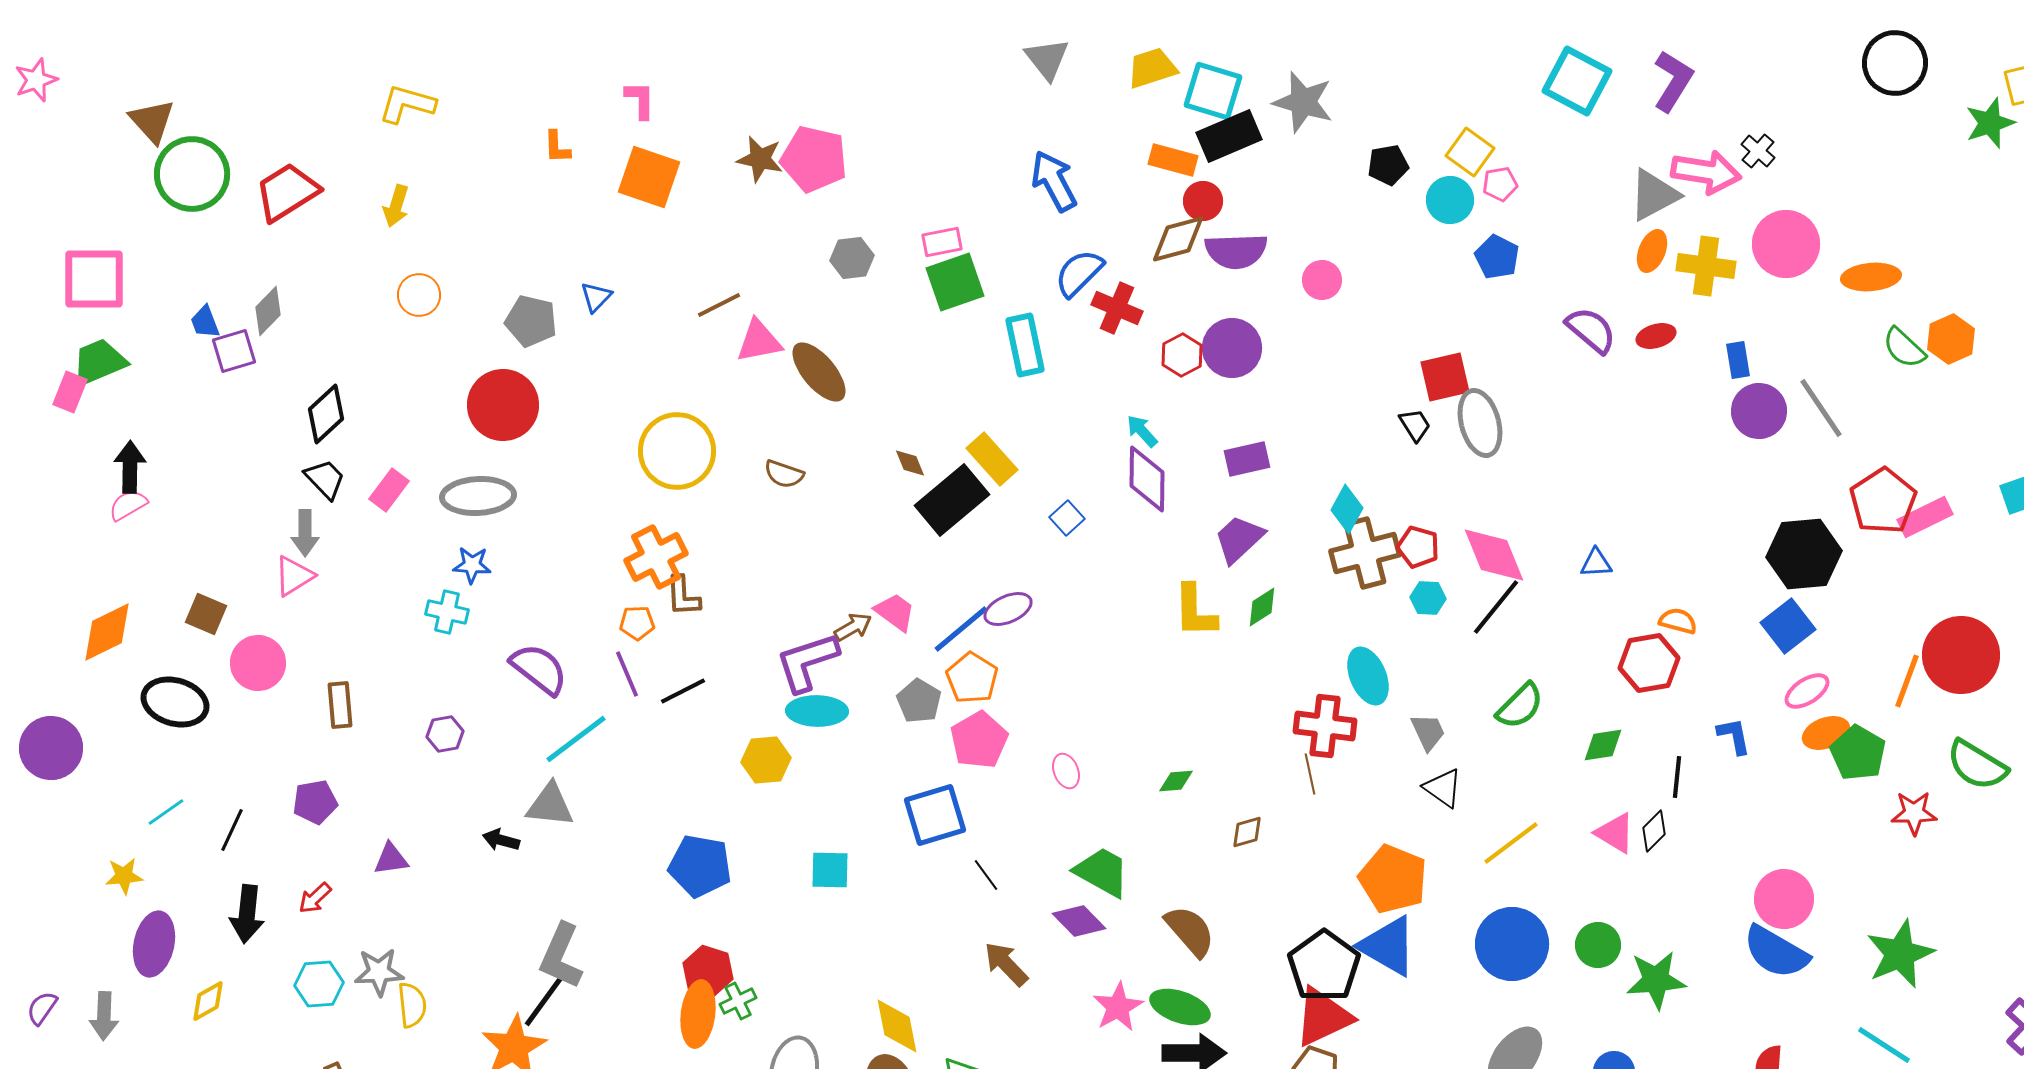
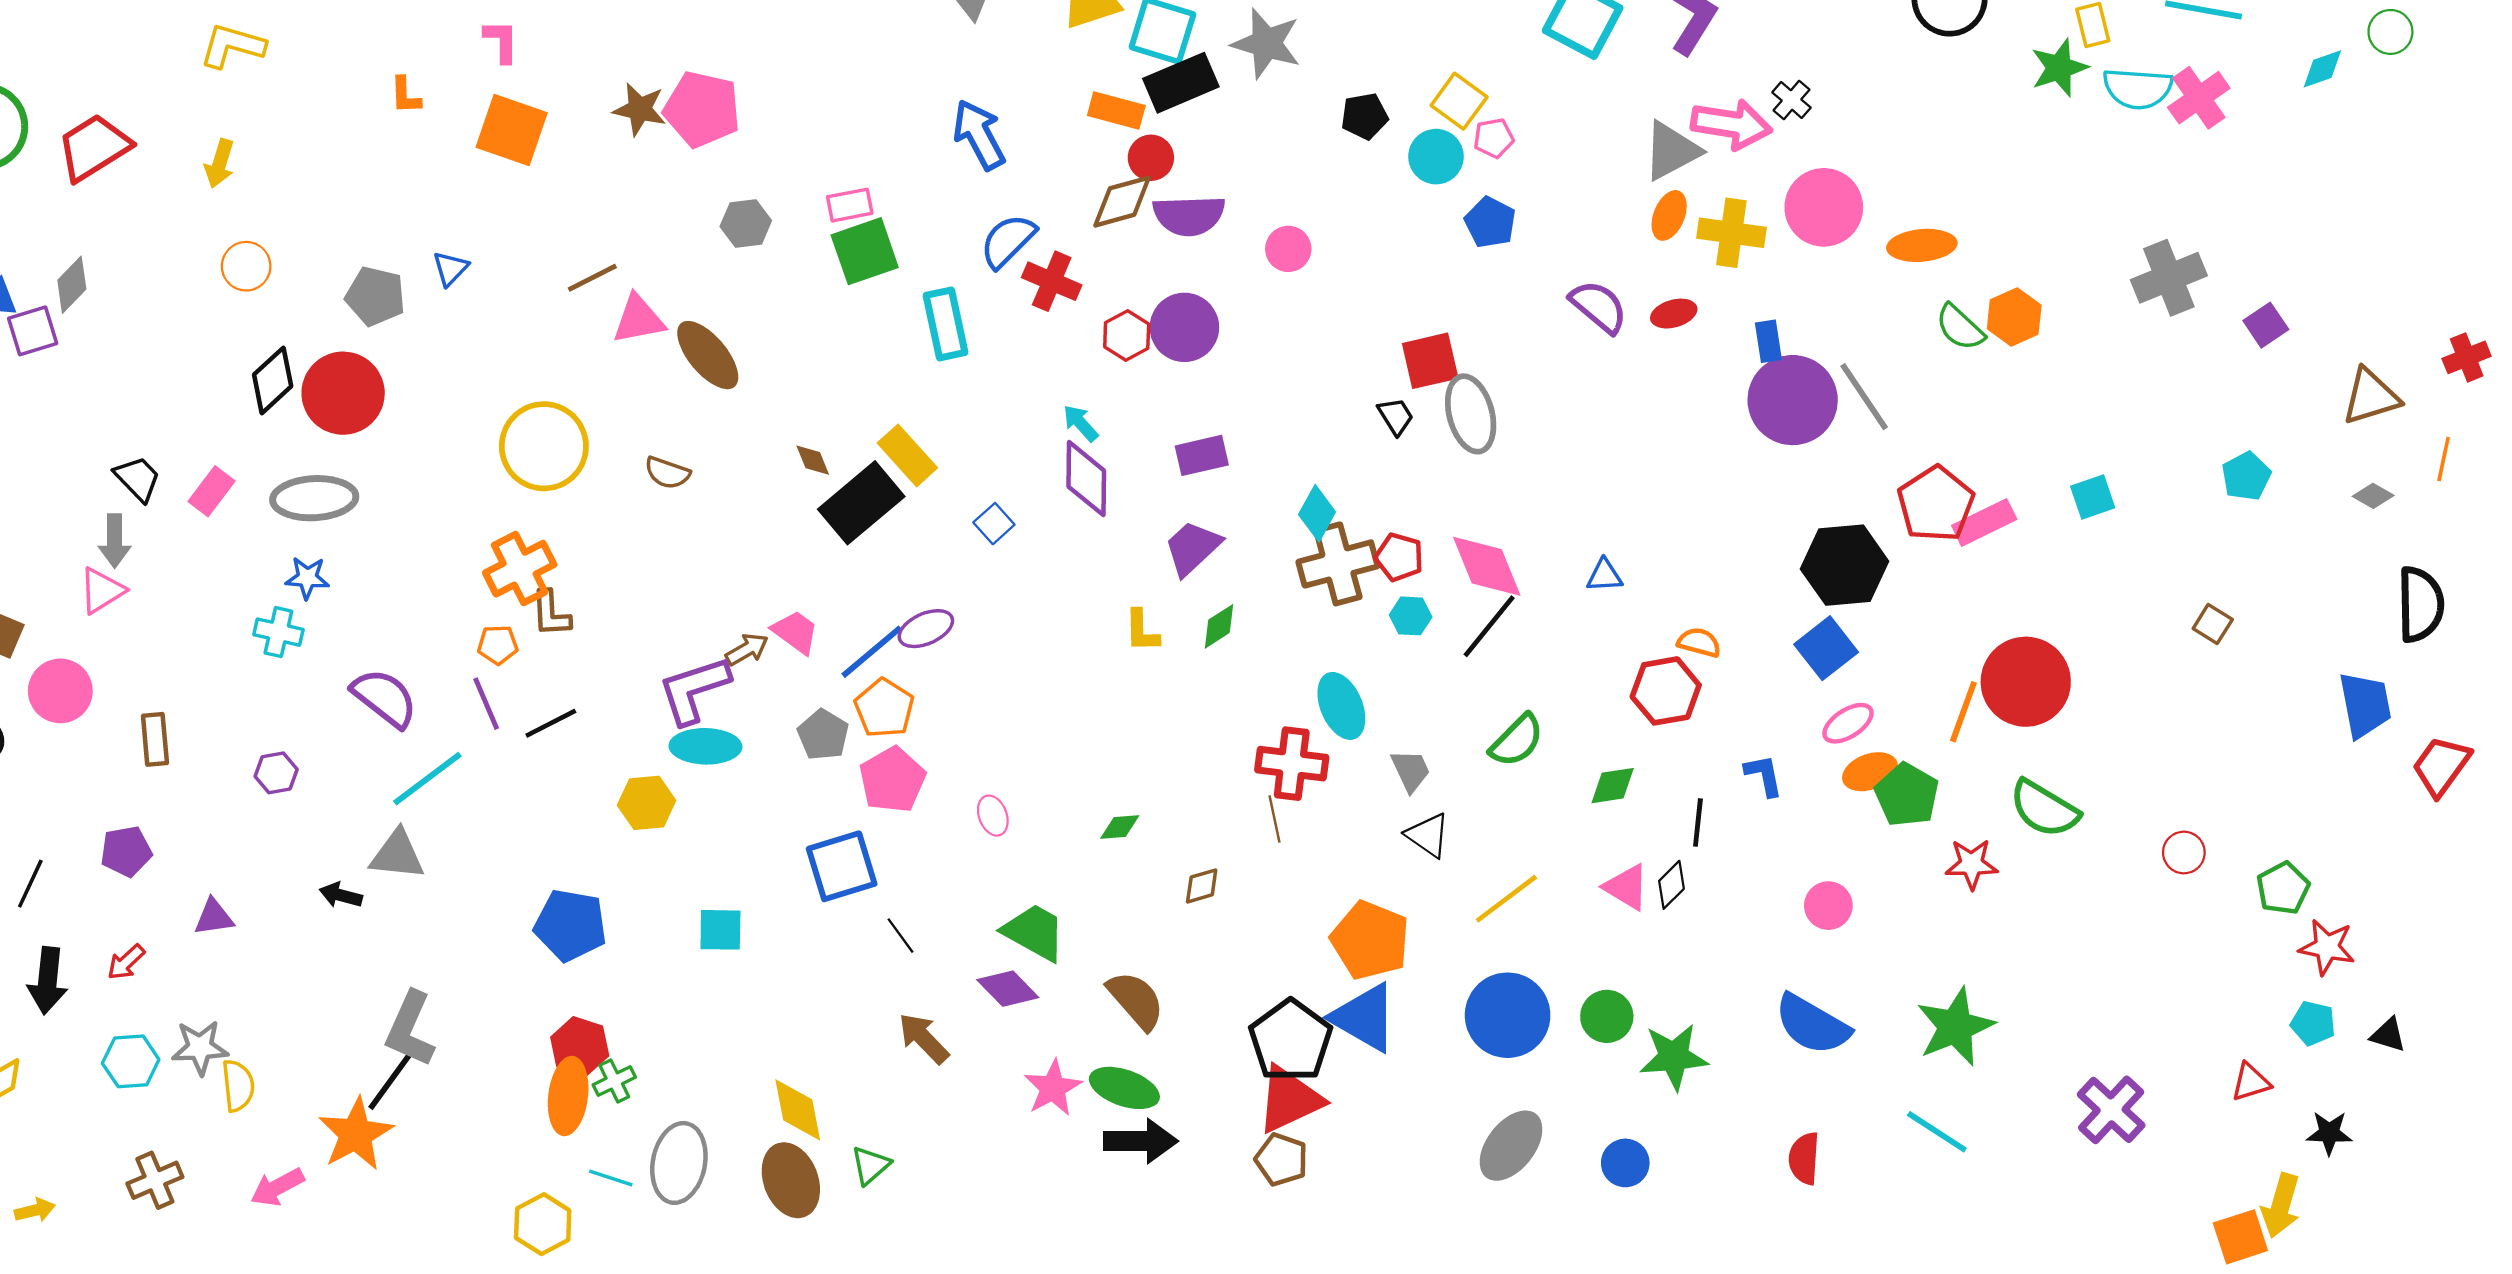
purple circle: (1759, 411) -> (1793, 400), size x1.4
black diamond: (326, 414) -> (273, 380), moved
yellow L-shape: (1195, 611) -> (1142, 631), size x0.7
pink circle: (1784, 899) -> (1828, 906), moved, size x0.7

